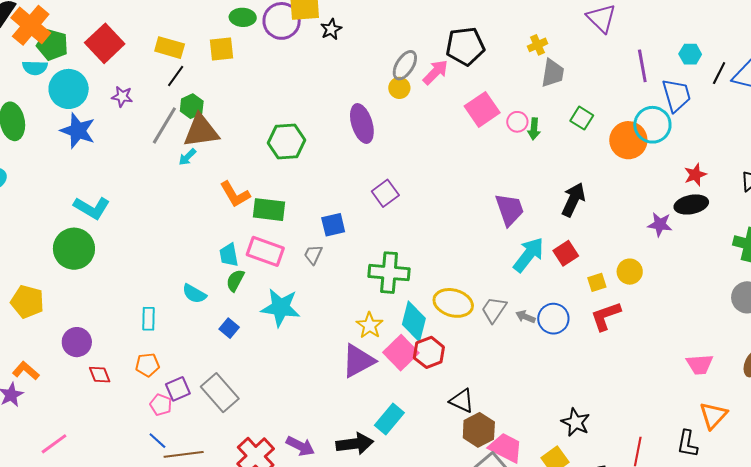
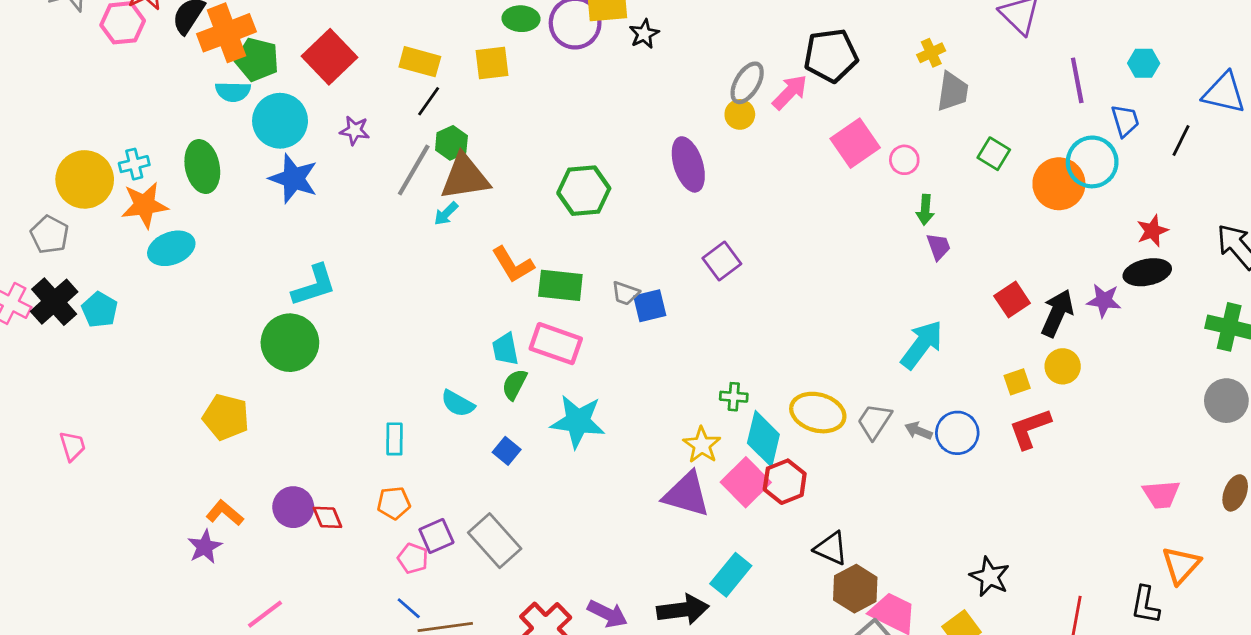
orange cross: (31, 25) -> (226, 33), turned 30
black line: (719, 73) -> (1181, 140), moved
blue trapezoid: (676, 95) -> (1125, 121), size x0.7
green arrow: (534, 129) -> (925, 210), moved
black arrow: (573, 200) -> (1057, 313), moved
cyan L-shape: (92, 208) -> (314, 286), turned -48
purple trapezoid: (510, 209) -> (938, 247), moved, size x0.6
red square: (566, 253) -> (1012, 299), moved
gray trapezoid: (313, 255) -> (625, 293), moved, turned -95
green cross: (389, 273) -> (734, 397), moved, size x0.5
purple circle: (77, 342) -> (293, 507), moved
purple triangle: (358, 361) -> (687, 494), turned 45

